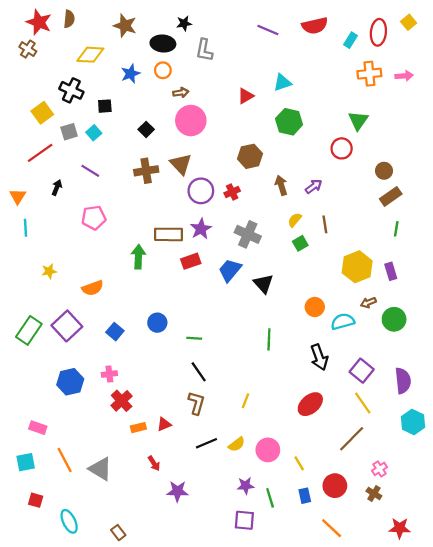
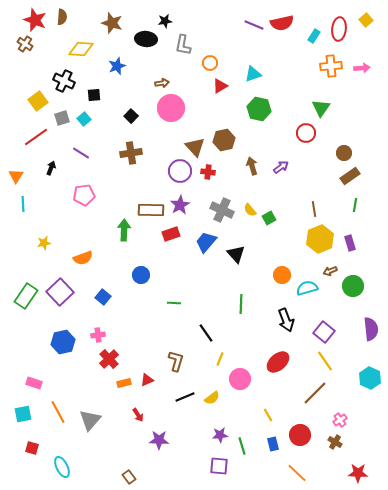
purple line: (268, 30) -> (254, 25), moved
orange circle: (163, 70) -> (210, 63), moved
brown triangle: (181, 164) -> (195, 147), moved
red cross: (232, 192) -> (208, 172), turned 32
yellow semicircle: (295, 220) -> (250, 210), moved, turned -80
brown line: (325, 224) -> (314, 209), moved
blue circle: (157, 323) -> (141, 275), moved
black line: (199, 372) -> (206, 333), moved
purple semicircle: (403, 381) -> (371, 329), moved
pink circle: (268, 450) -> (240, 379), moved
gray triangle: (100, 469) -> (90, 420), turned 40
brown rectangle: (118, 533) -> (129, 477), moved

